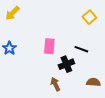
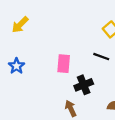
black line: (81, 49) -> (101, 57), moved

